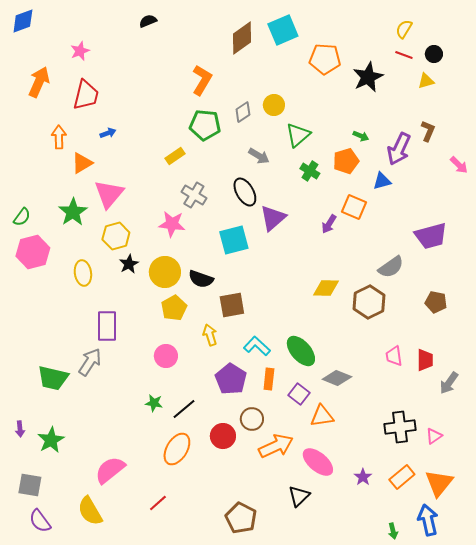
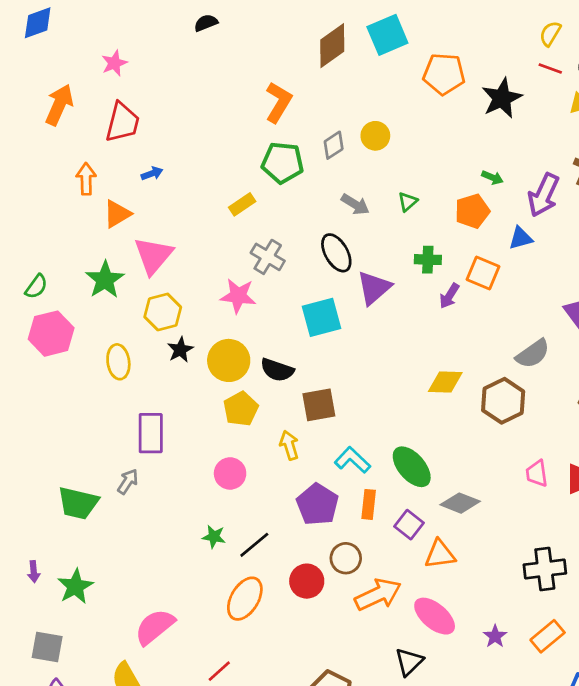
green triangle: (298, 135) -> (408, 202), moved, size x0.6
green cross: (310, 171) -> (428, 260), moved, turned -30
gray arrow: (90, 362) -> (128, 482), size x0.7

